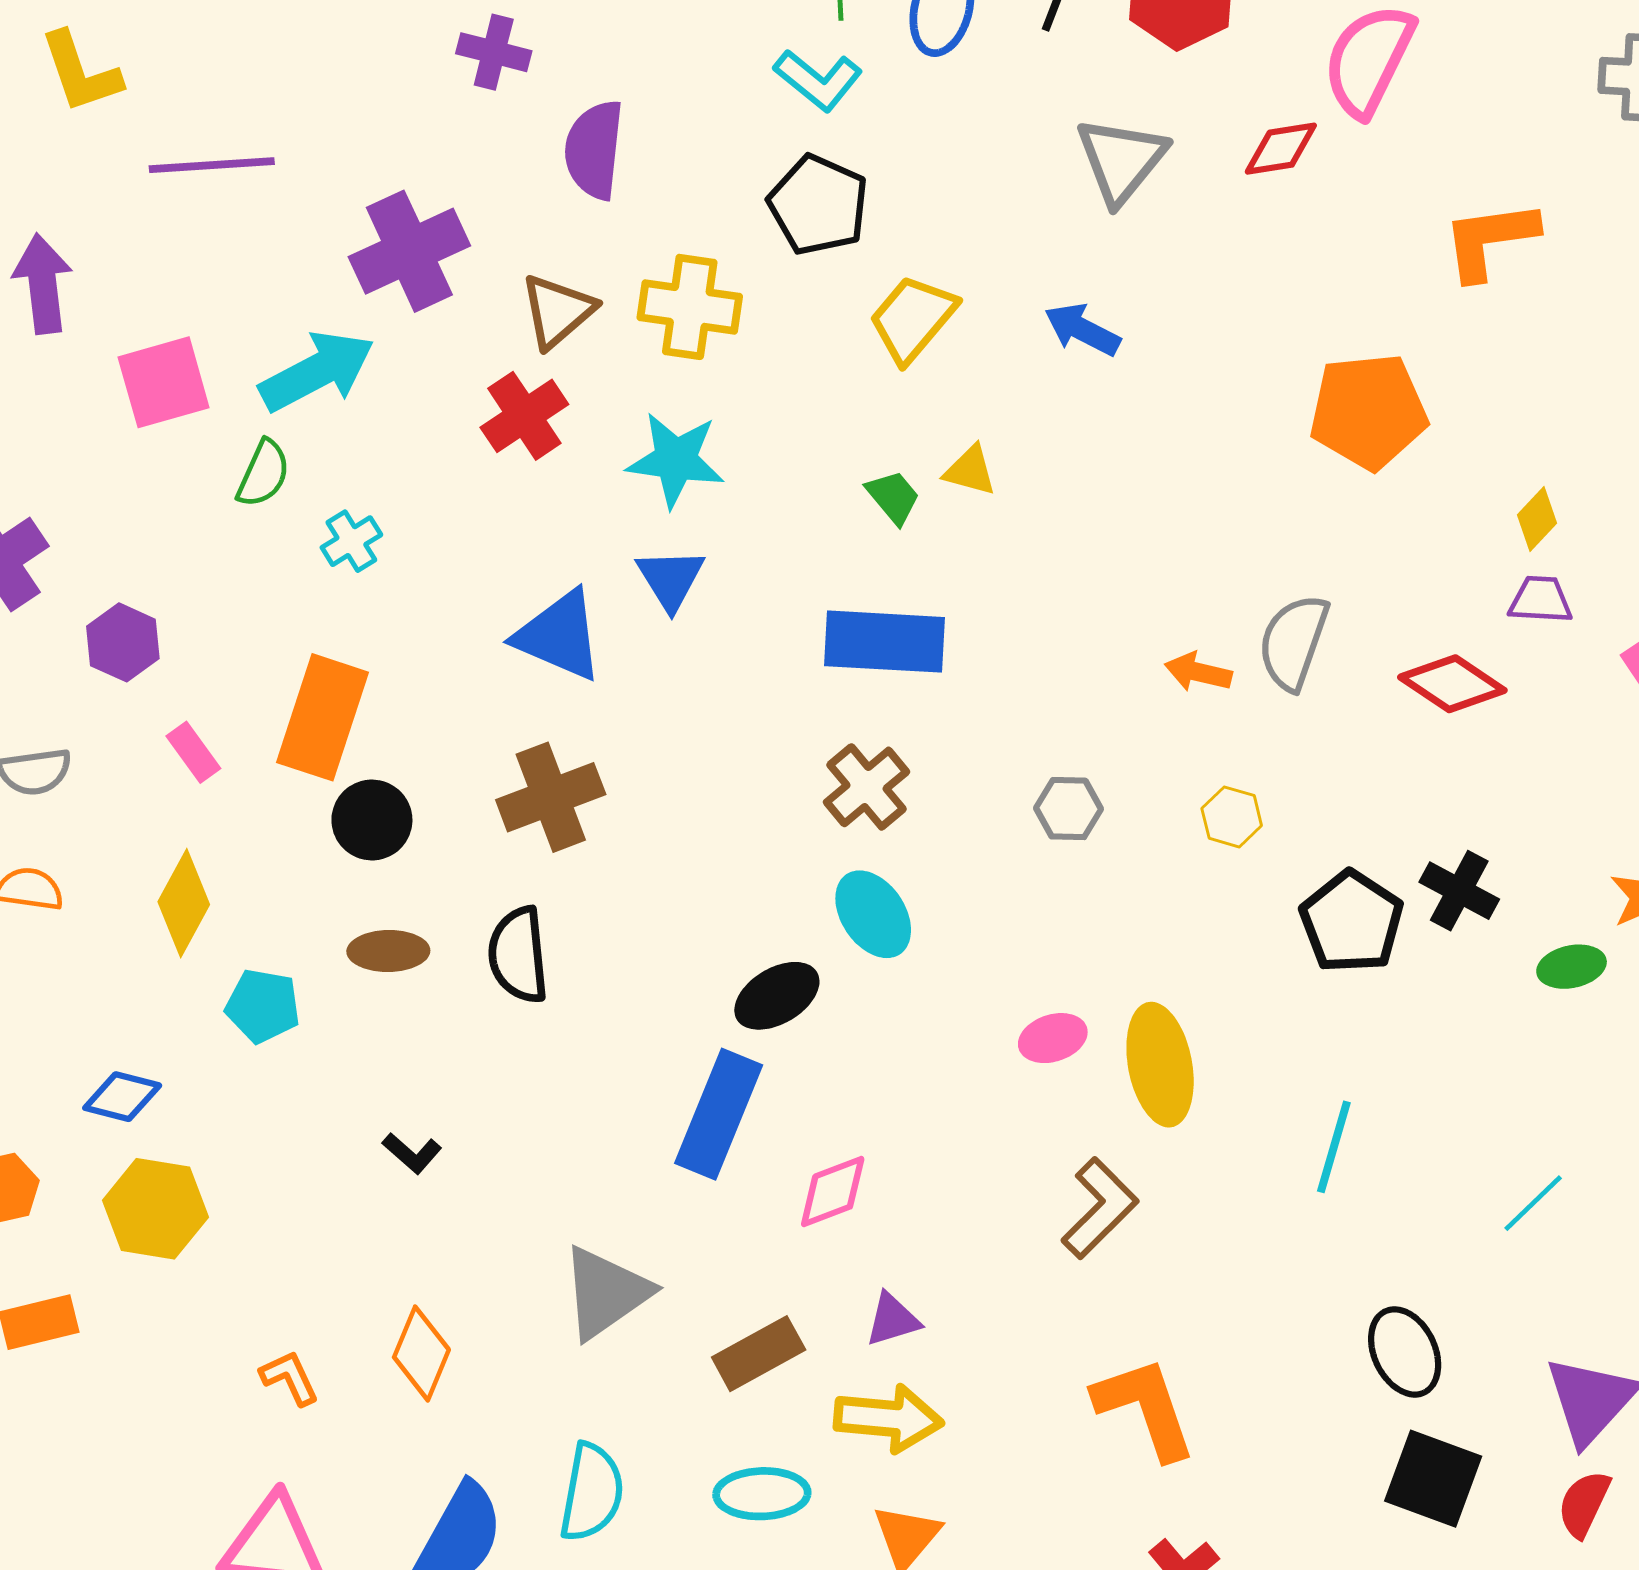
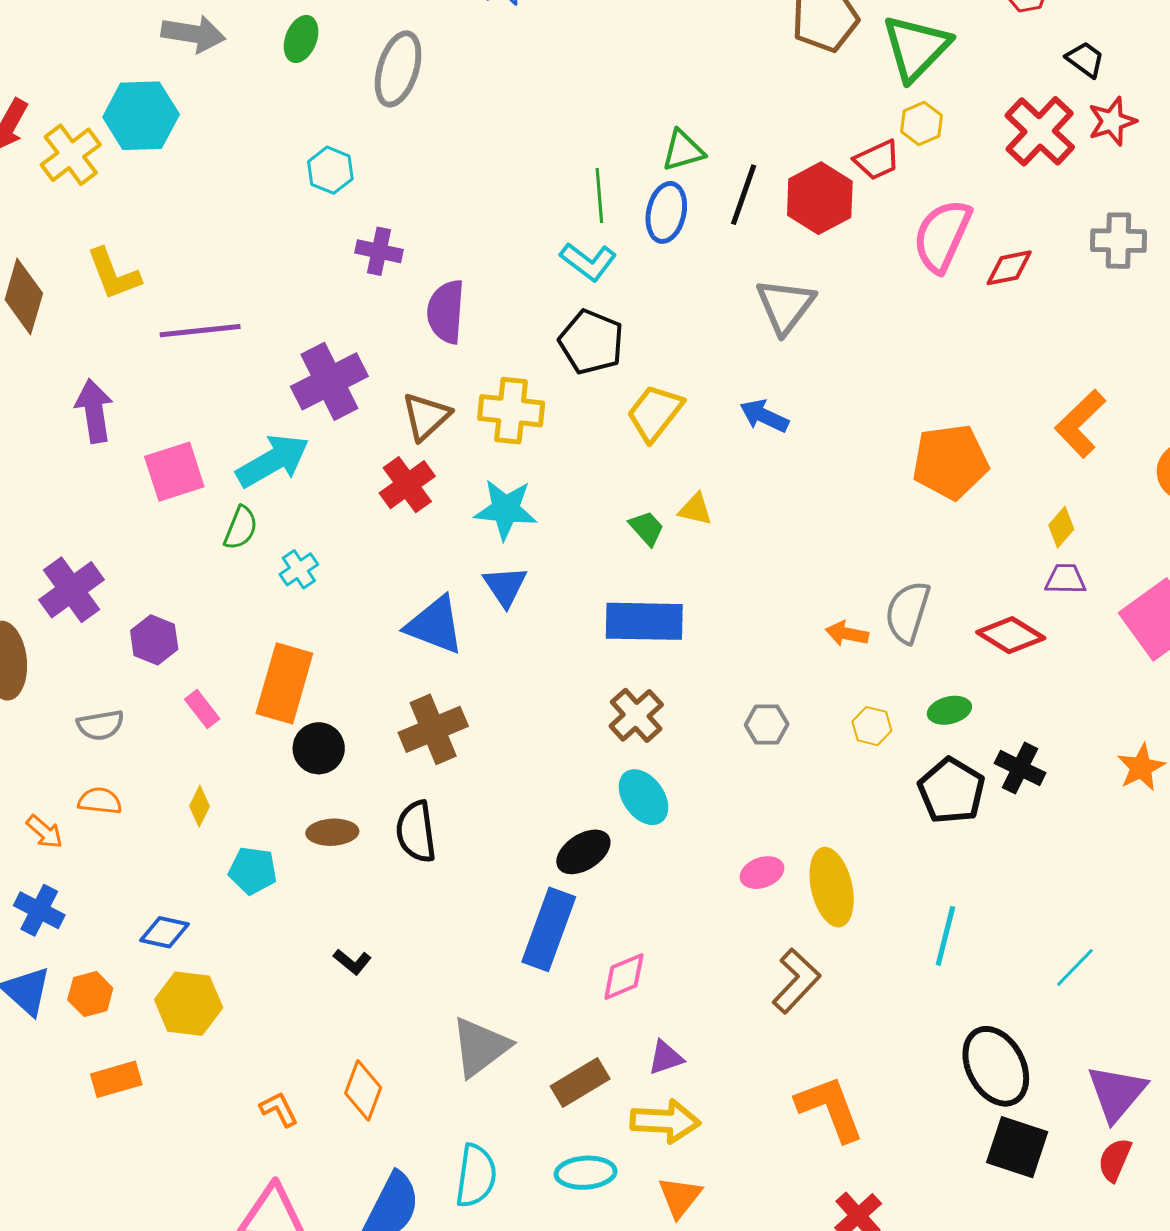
red diamond: (1281, 149) -> (1009, 268), moved
orange L-shape: (1490, 240) -> (1080, 424), moved, turned -34
yellow diamond: (184, 903) -> (200, 806), size x0.6
green ellipse: (1572, 967) -> (949, 710), moved
black ellipse: (1405, 1352) -> (996, 1066), size x1.4

